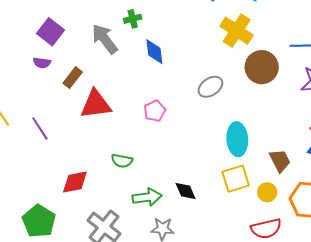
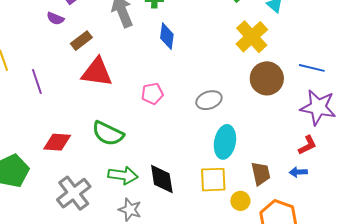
gray ellipse: (210, 87) -> (209, 100), moved
green semicircle: (122, 161) -> (108, 134), size x1.5
black diamond: (186, 191) -> (162, 179), size x1.4

